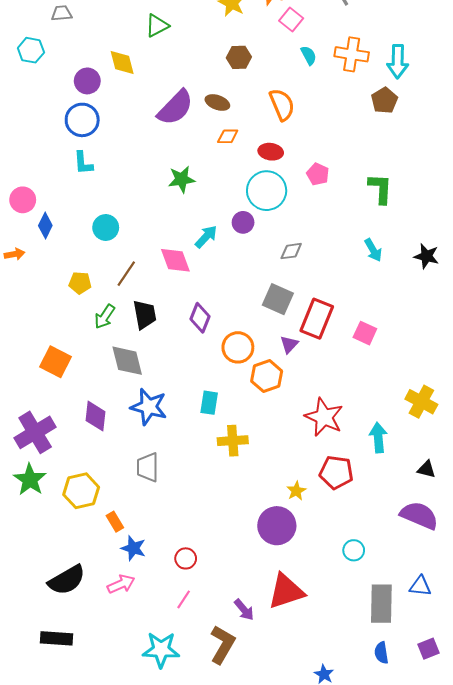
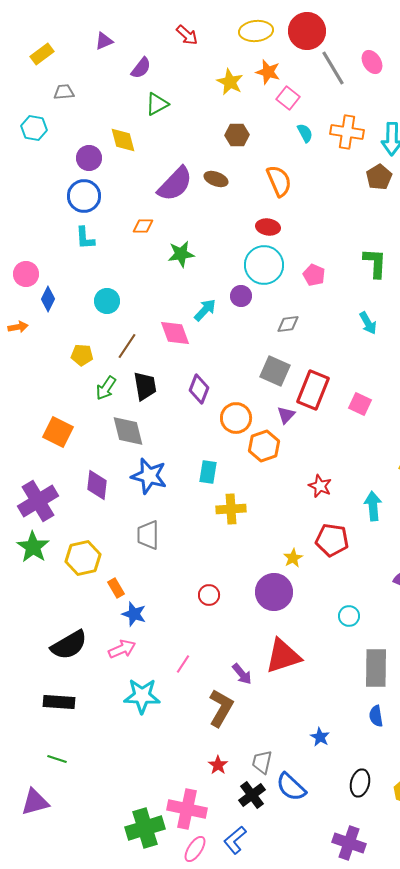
orange diamond: (228, 136) -> (143, 226), moved
pink pentagon: (318, 174) -> (314, 275), moved
red star: (324, 417) -> (320, 486), size x0.6
red circle: (186, 558) -> (209, 595), moved
cyan star: (161, 650) -> (142, 696), moved

